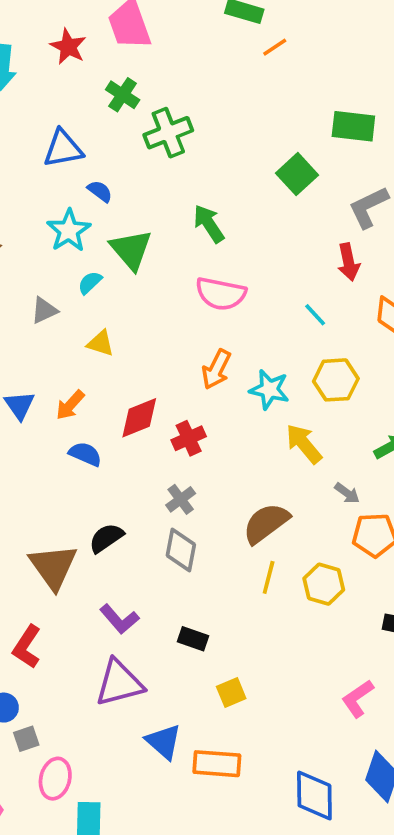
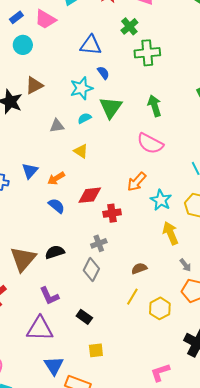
brown semicircle: (266, 523) -> (139, 268), size x0.6

